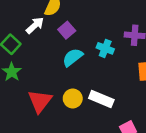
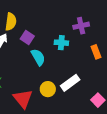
cyan semicircle: (73, 57) -> (38, 57), turned 114
white rectangle: (101, 99) -> (70, 83), turned -42

